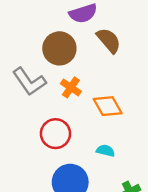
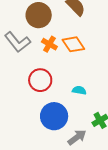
orange diamond: (108, 106) -> (73, 44), moved

